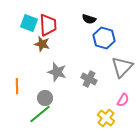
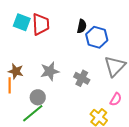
black semicircle: (89, 19) -> (82, 26), moved, turned -96
brown star: (42, 44) -> (16, 71), moved
gray star: (57, 72) -> (50, 71), turned -30

